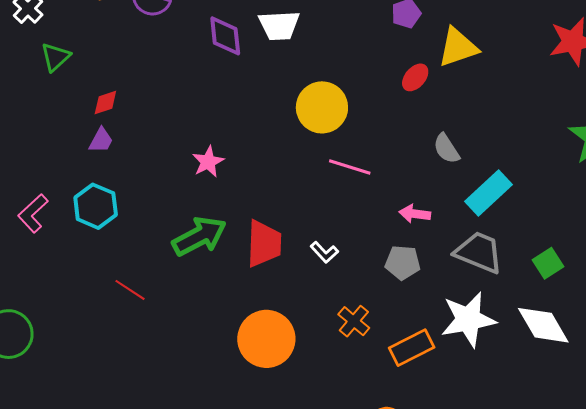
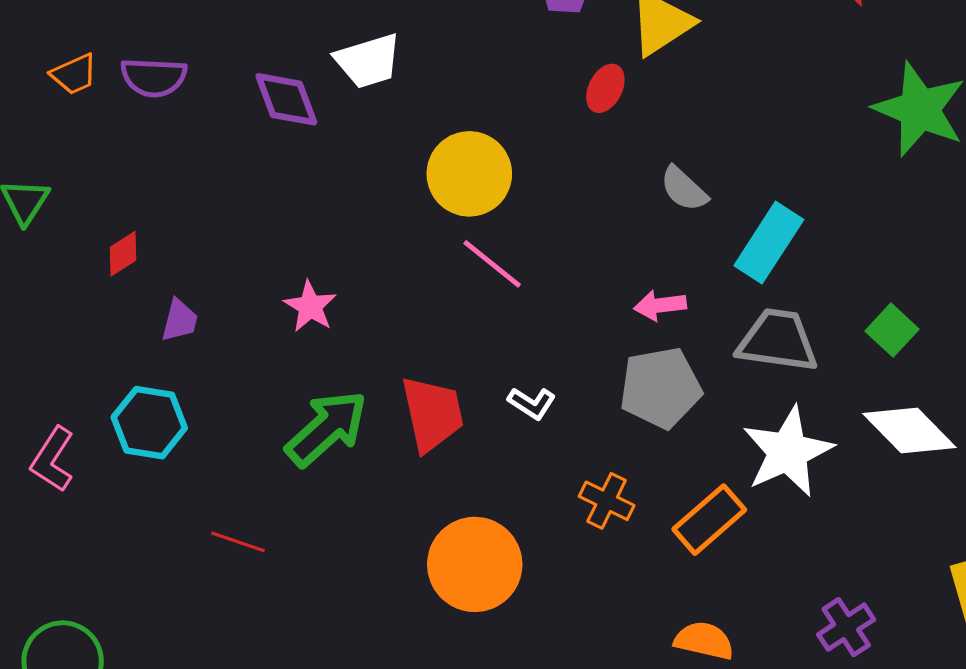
purple trapezoid: (101, 140) -> (180, 320), moved
pink line: (350, 167) -> (492, 264), moved, turned 36
gray pentagon: (403, 263) -> (661, 388), size x1.4

